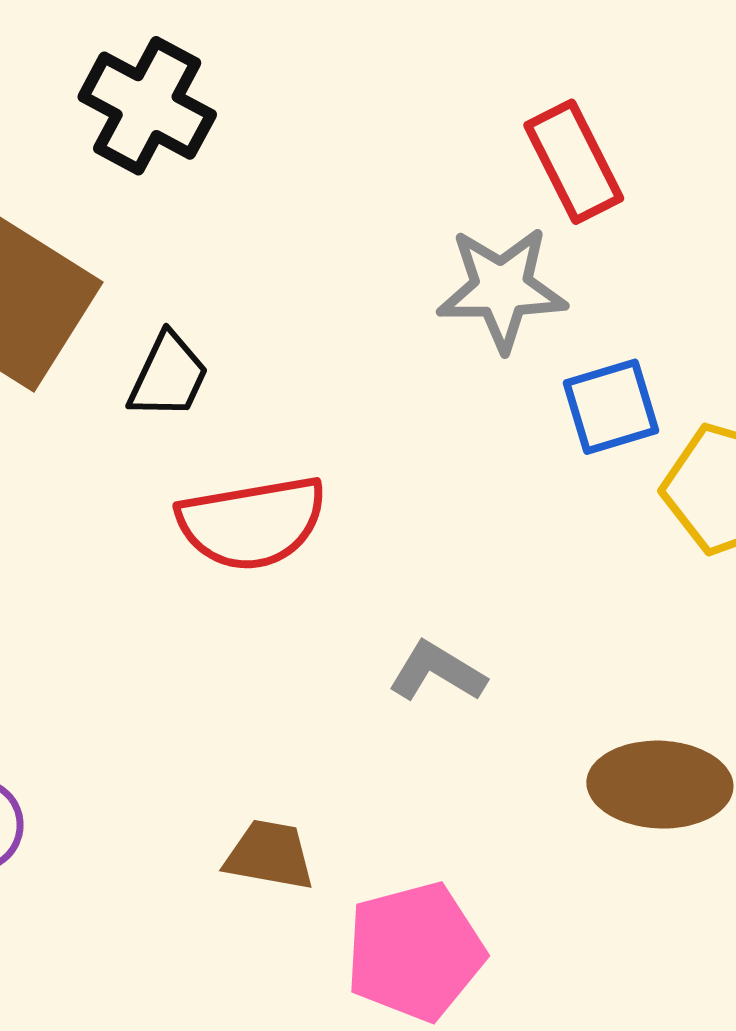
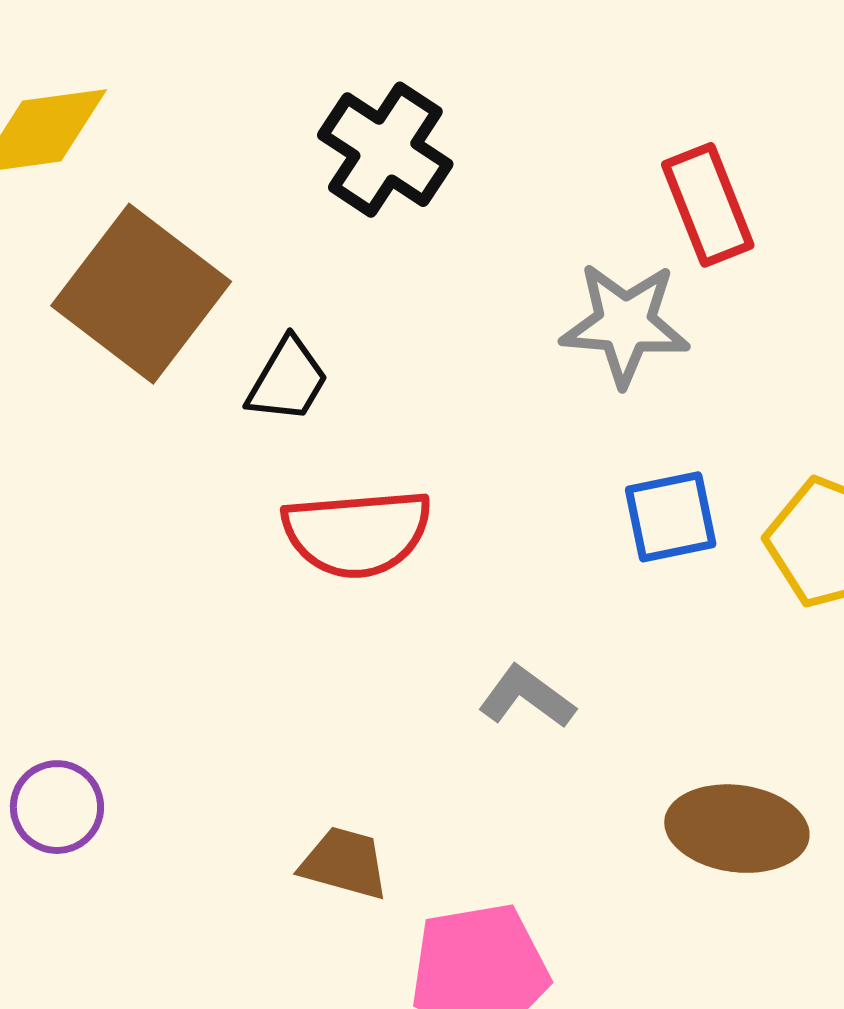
black cross: (147, 106) -> (385, 150), moved
blue square: (611, 407) -> (671, 517), moved

